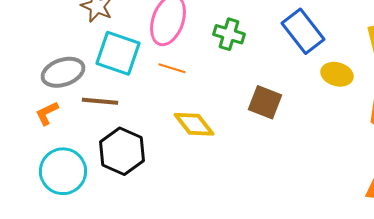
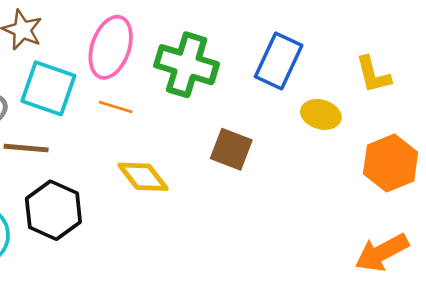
blue rectangle: (303, 31) -> (279, 61), turned 63
green cross: (229, 34) -> (187, 65), size x1.6

